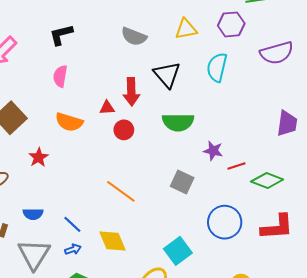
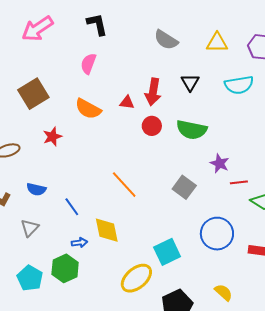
black L-shape: (61, 35) -> (97, 24), turned 80
cyan semicircle: (217, 67) -> (239, 85), turned -124
black triangle: (167, 75) -> (190, 82), size x0.7
red circle: (124, 130) -> (152, 126), moved
blue arrow: (73, 249) -> (80, 243), moved
gray triangle: (34, 254) -> (30, 228), size x0.6

